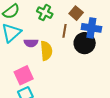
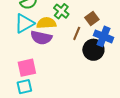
purple semicircle: (31, 43) -> (41, 38), size x1.5
yellow semicircle: (46, 51) -> (46, 23), moved, turned -102

